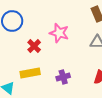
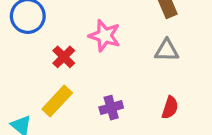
yellow rectangle: (30, 73) -> (57, 101), turned -36

